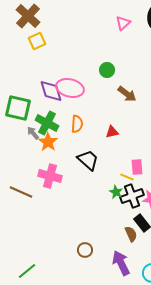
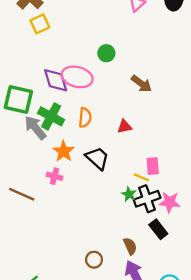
green circle: (107, 70) -> (106, 53), moved
gray arrow: (33, 133) -> (35, 128), size x1.6
orange star: (48, 142) -> (64, 151), moved
pink cross: (50, 176) -> (55, 176), size x0.6
brown semicircle: (131, 234) -> (130, 246), moved

